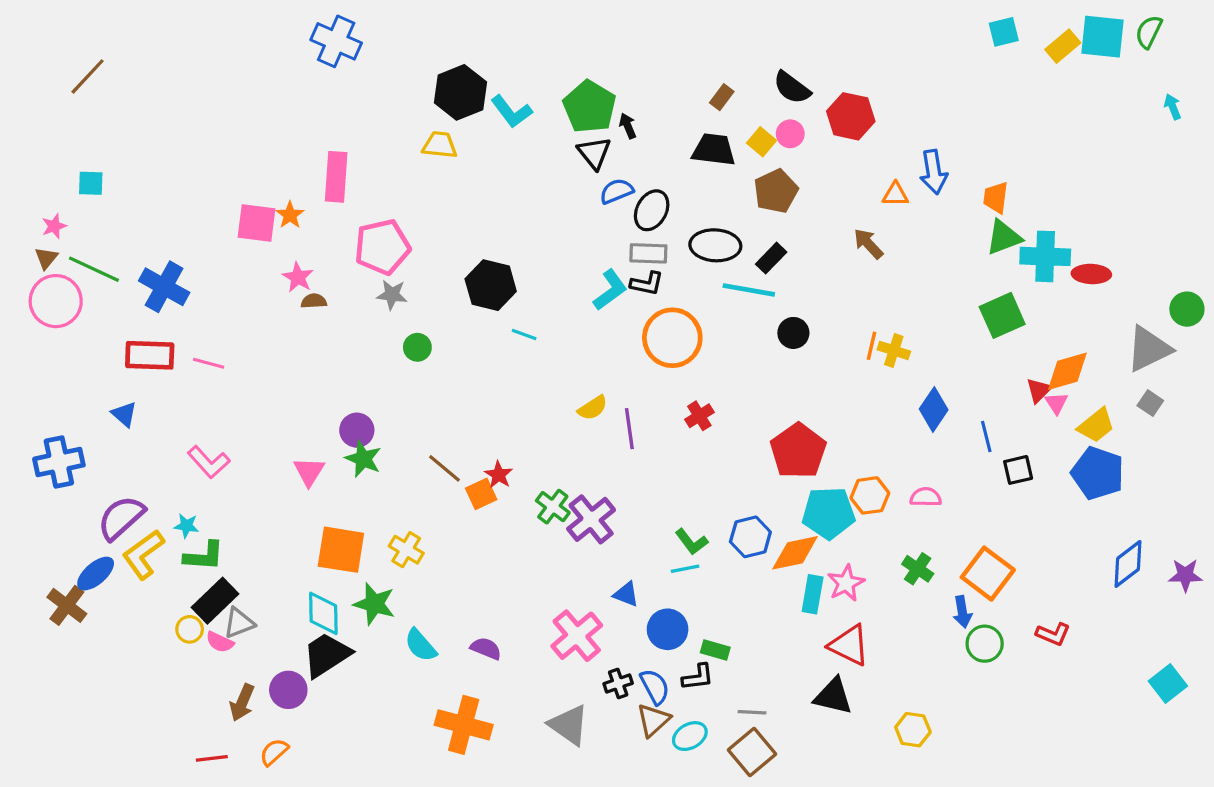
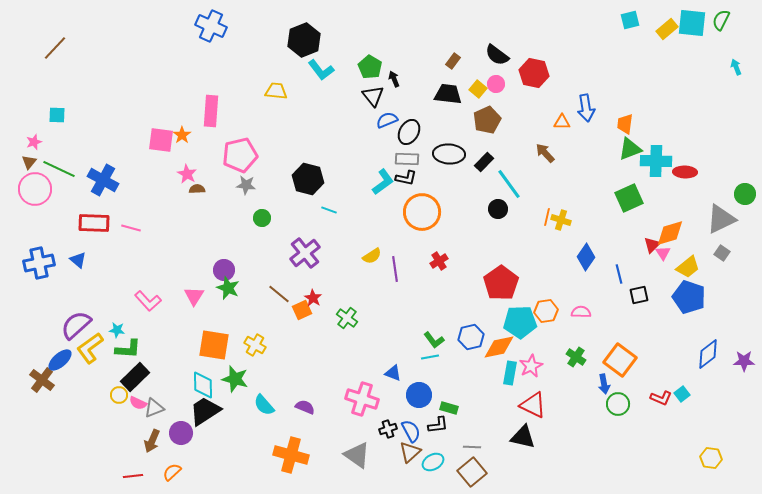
black hexagon: (460, 92) -> (304, 40), moved
green pentagon: (589, 107) -> (370, 67), size x0.7
cyan line: (749, 290) -> (509, 184), moved, turned 44
blue cross: (59, 462) -> (39, 263), moved
pink L-shape: (209, 462) -> (148, 301), moved
purple cross: (591, 519) -> (305, 253), moved
gray triangle: (239, 623) -> (154, 408), moved
pink cross: (577, 636) -> (362, 399), turned -32
cyan square: (1168, 683) -> (682, 394), moved, size x0.7
yellow hexagon: (913, 730) -> (711, 458), moved

